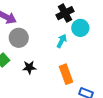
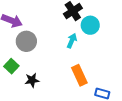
black star: (29, 67) -> (32, 80), moved

